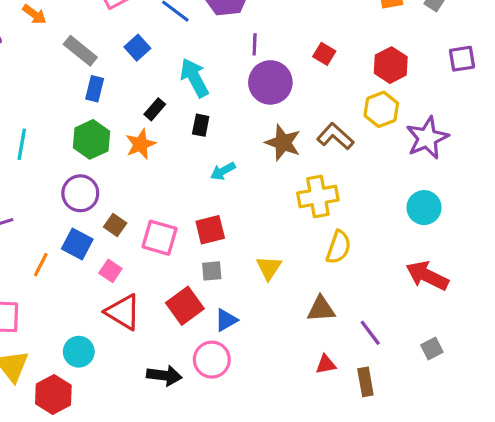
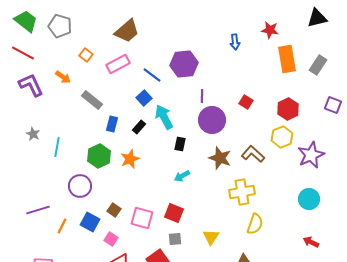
blue square: (137, 48) -> (144, 98), moved
purple square: (462, 59) -> (333, 105), turned 30
blue rectangle: (95, 89) -> (112, 124), moved
black rectangle: (155, 109) -> (139, 127), moved
black rectangle: (201, 125) -> (180, 144), moved
cyan line: (22, 144) -> (57, 147), moved
purple circle: (80, 193) -> (80, 186), moved
red square: (210, 230) -> (174, 213), turned 36
orange line: (41, 265) -> (62, 226), moved
red arrow: (427, 276) -> (311, 242), size x0.6

